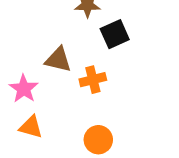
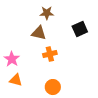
black square: (115, 34) -> (80, 29), moved
brown triangle: (58, 60) -> (39, 33), moved

